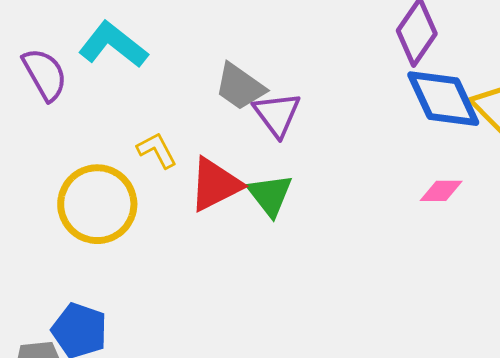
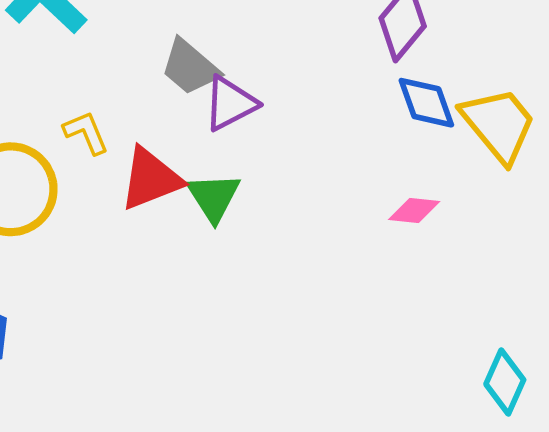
blue diamond: (443, 99) -> (426, 103), size x0.7
purple triangle: (277, 114) -> (230, 103), turned 34

